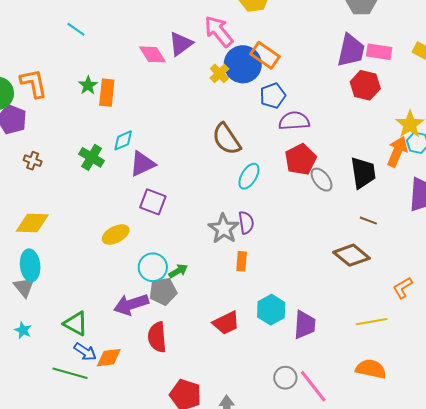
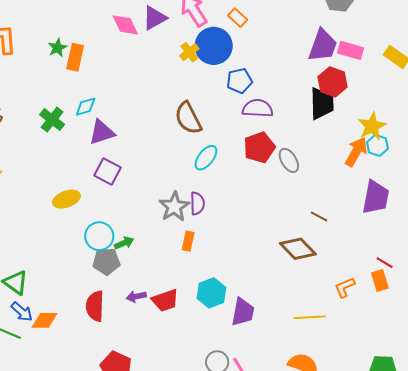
orange rectangle: (265, 55) -> (238, 18), moved, size x0.7
black trapezoid: (363, 173) -> (322, 103), moved
gray ellipse: (322, 180) -> (289, 160), moved
purple arrow: (131, 304) -> (136, 296), moved, size x0.6

